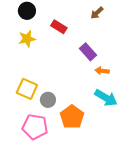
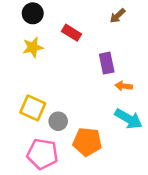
purple rectangle: (88, 52) -> (107, 63), turned 30
orange pentagon: (72, 117) -> (87, 142), turned -30

